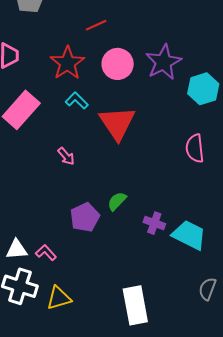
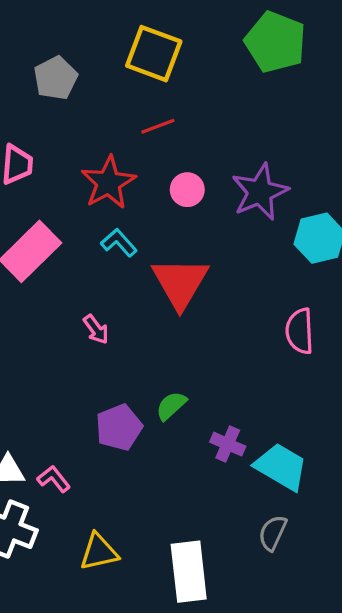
pink circle: (118, 64) -> (187, 190), size x0.7
gray semicircle: (207, 289) -> (273, 533), moved
yellow triangle: (59, 298) -> (99, 552), moved

